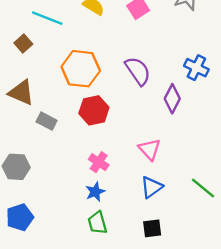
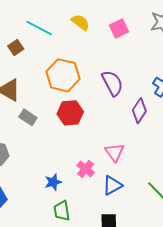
pink cross: (99, 162) -> (86, 169), moved
blue star: (95, 192) -> (53, 182), moved

